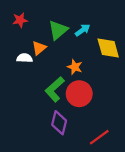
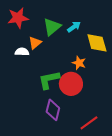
red star: (20, 20) -> (18, 18), size x1.5
orange star: (75, 67) -> (79, 63), moved
green L-shape: (55, 89) -> (49, 80), turned 30

